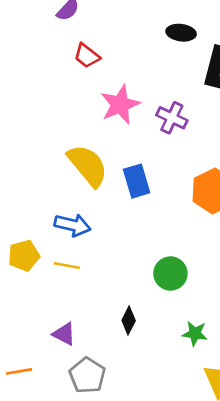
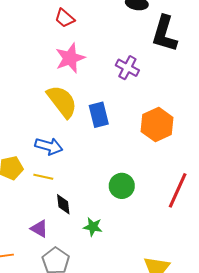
pink star: (120, 105) -> (70, 58), moved
black diamond: (129, 320) -> (63, 204), moved, turned -35
green star: (195, 333) -> (93, 227), moved

